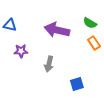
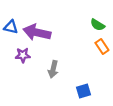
purple arrow: (57, 30) -> (37, 32), moved

